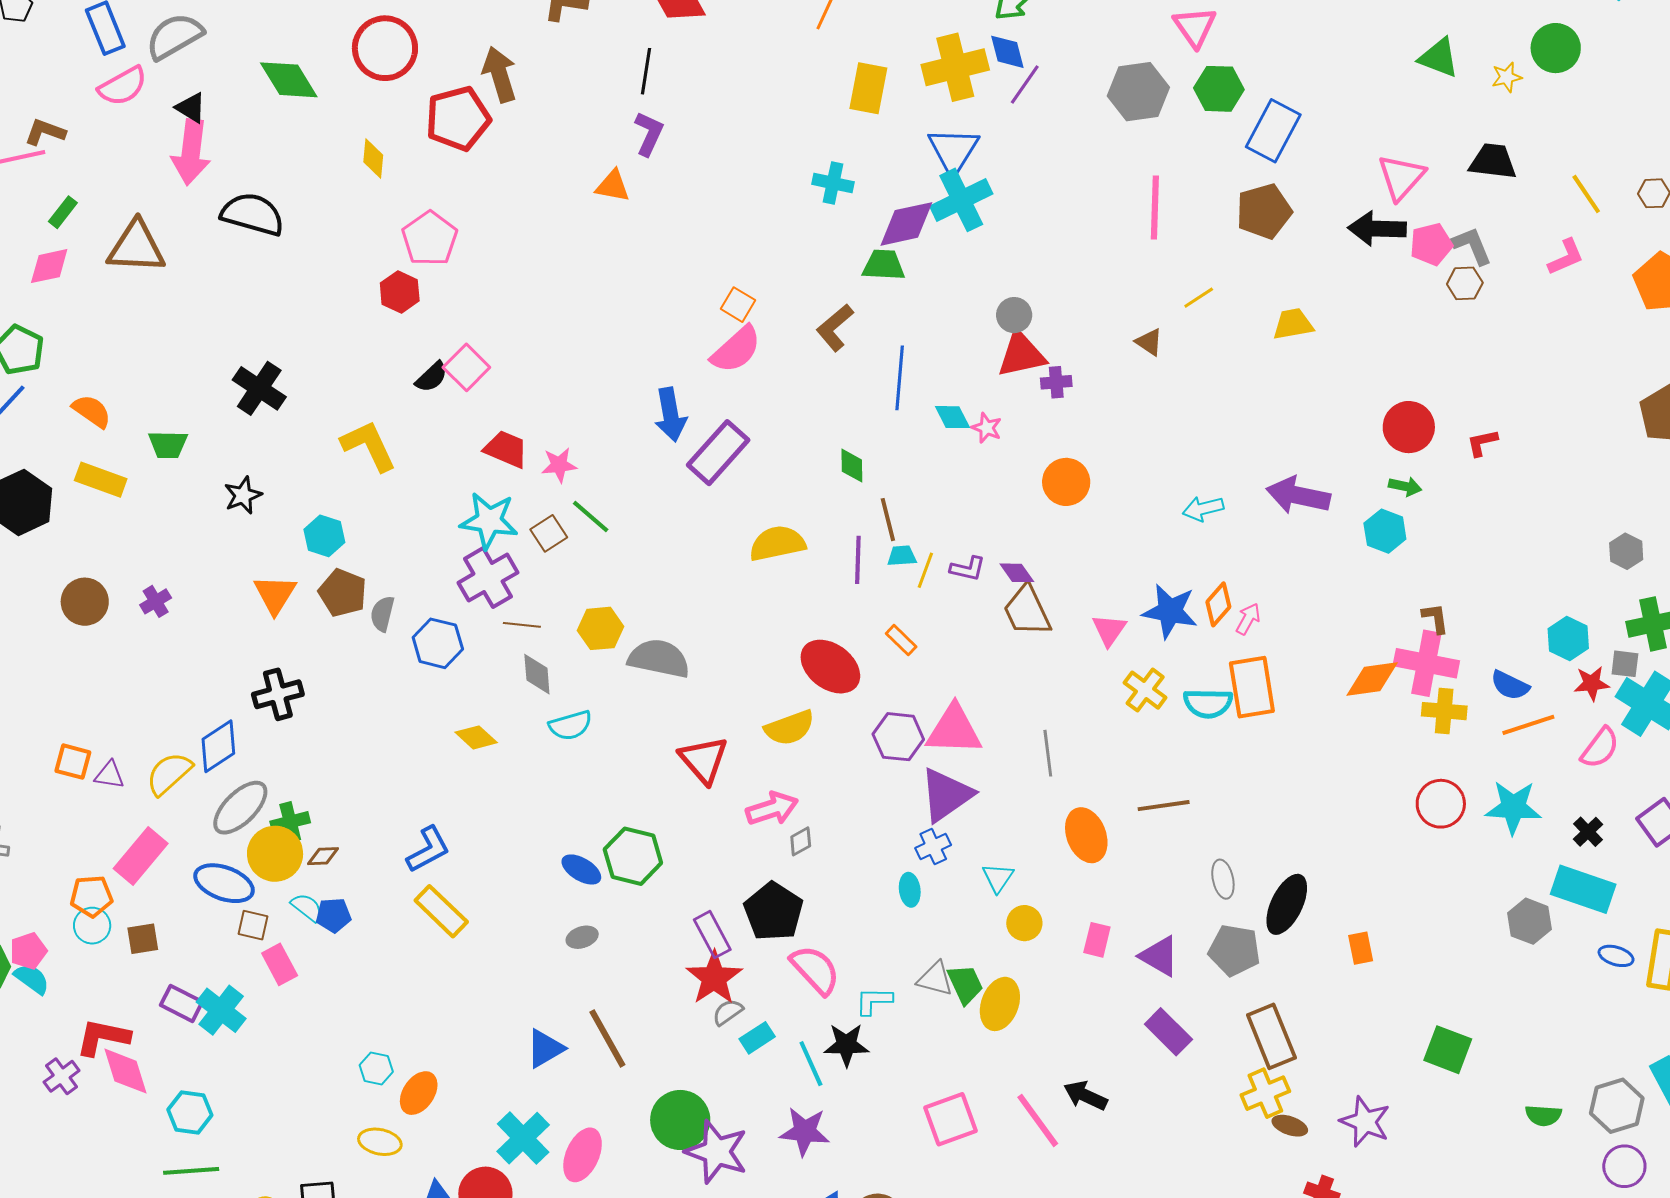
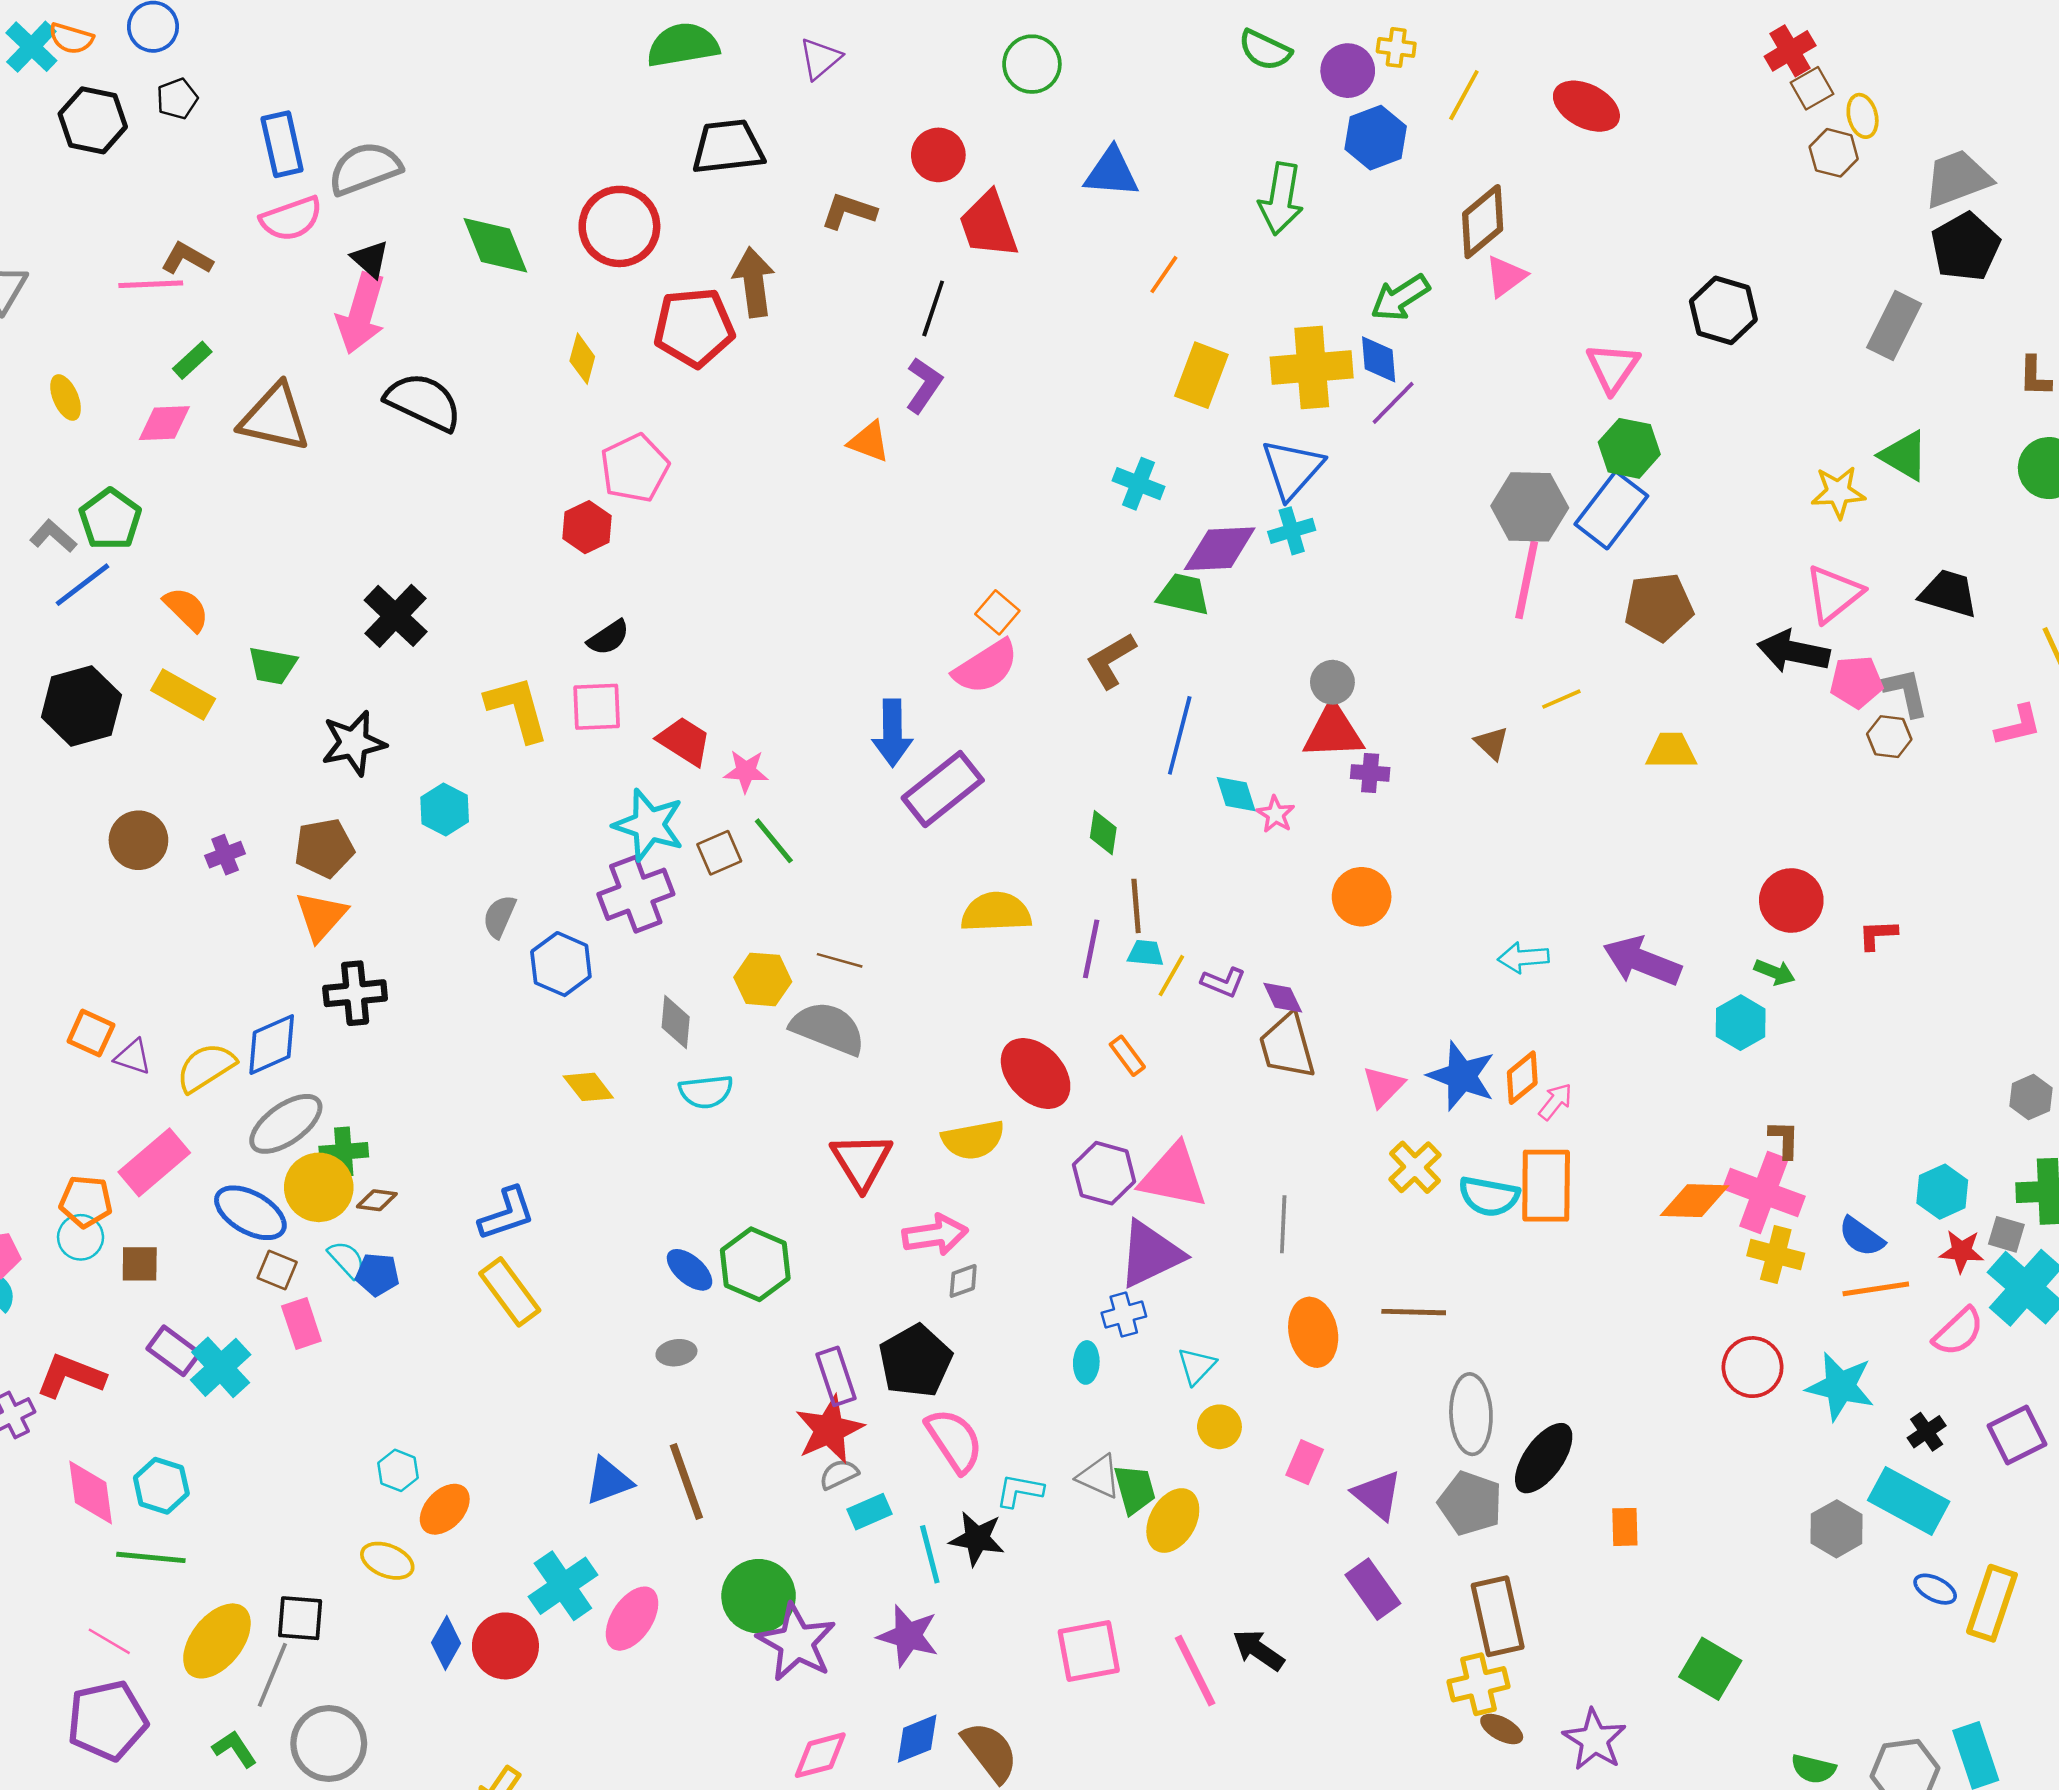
yellow star: (1507, 77) -> (1838, 492), moved, size x1.4
gray hexagon: (1138, 92) -> (1530, 507), moved
blue rectangle: (1273, 131) -> (1611, 510), moved
cyan cross: (961, 200) -> (1292, 531), size x0.6
pink square: (466, 367) -> (597, 707), moved, turned 33
black star: (243, 495) -> (354, 743), size x1.4
brown pentagon: (343, 593) -> (324, 848), moved, turned 30
orange triangle: (275, 594) -> (321, 916), moved
brown line: (522, 625) -> (840, 960), moved
gray ellipse: (1223, 879) -> (1471, 1414), size x1.6
pink diamond: (126, 1071) -> (91, 1492), moved

